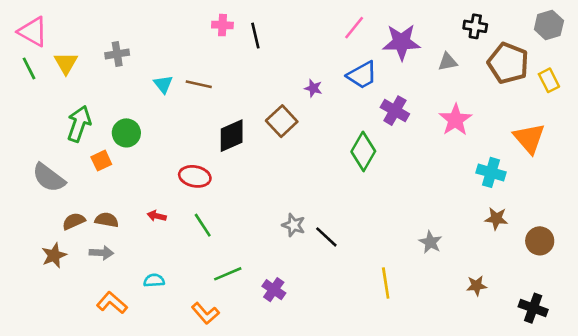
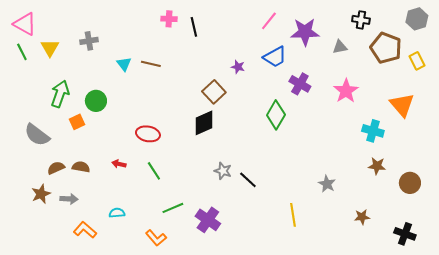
black diamond: (232, 136) -> (204, 123), moved
gray arrow: (101, 253) -> (69, 199), moved
purple cross: (274, 290) -> (208, 220), size x1.4

